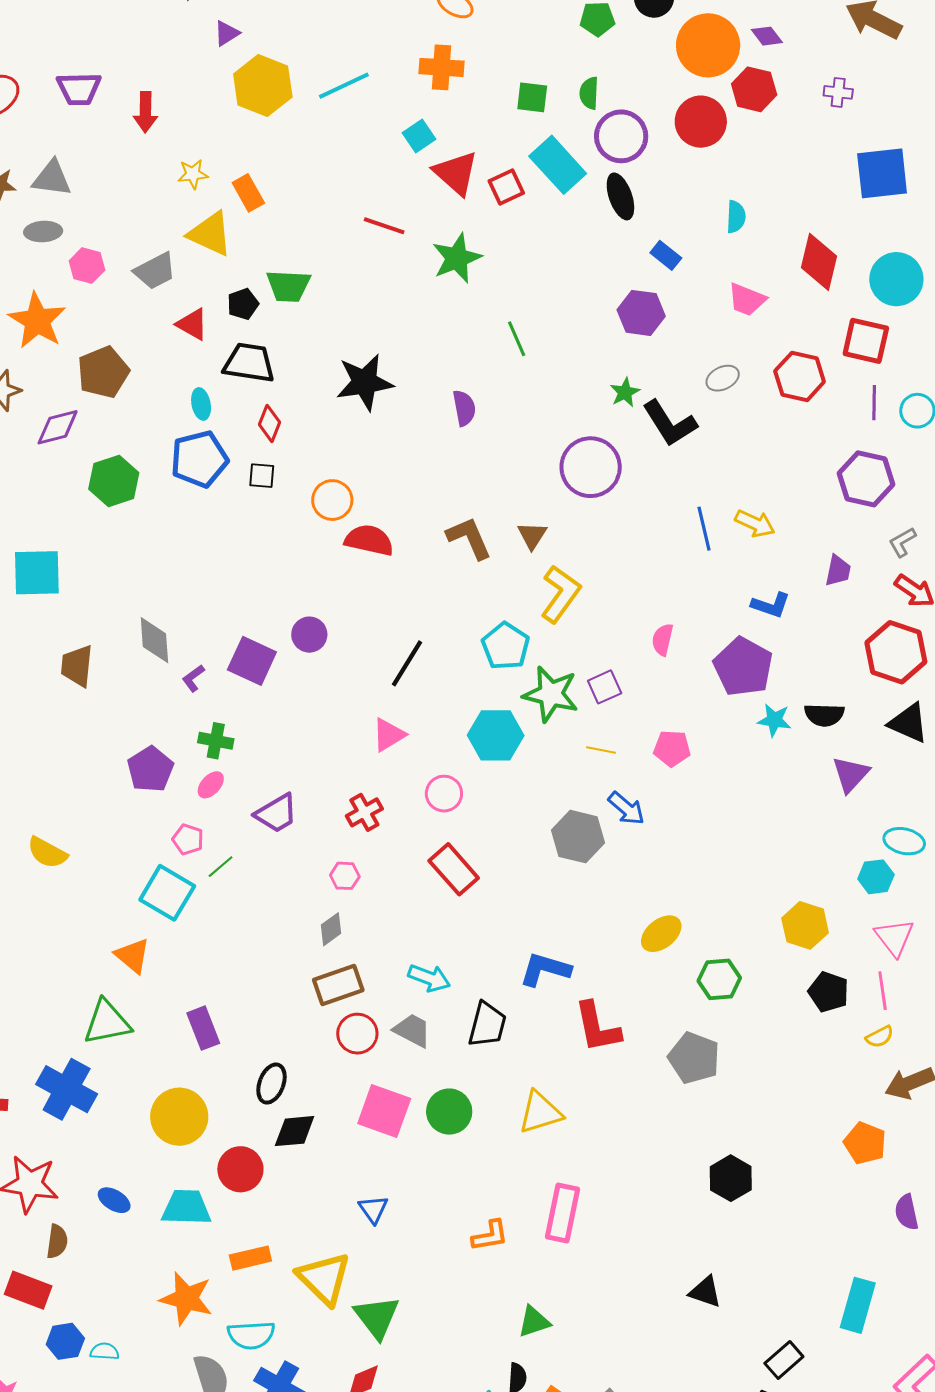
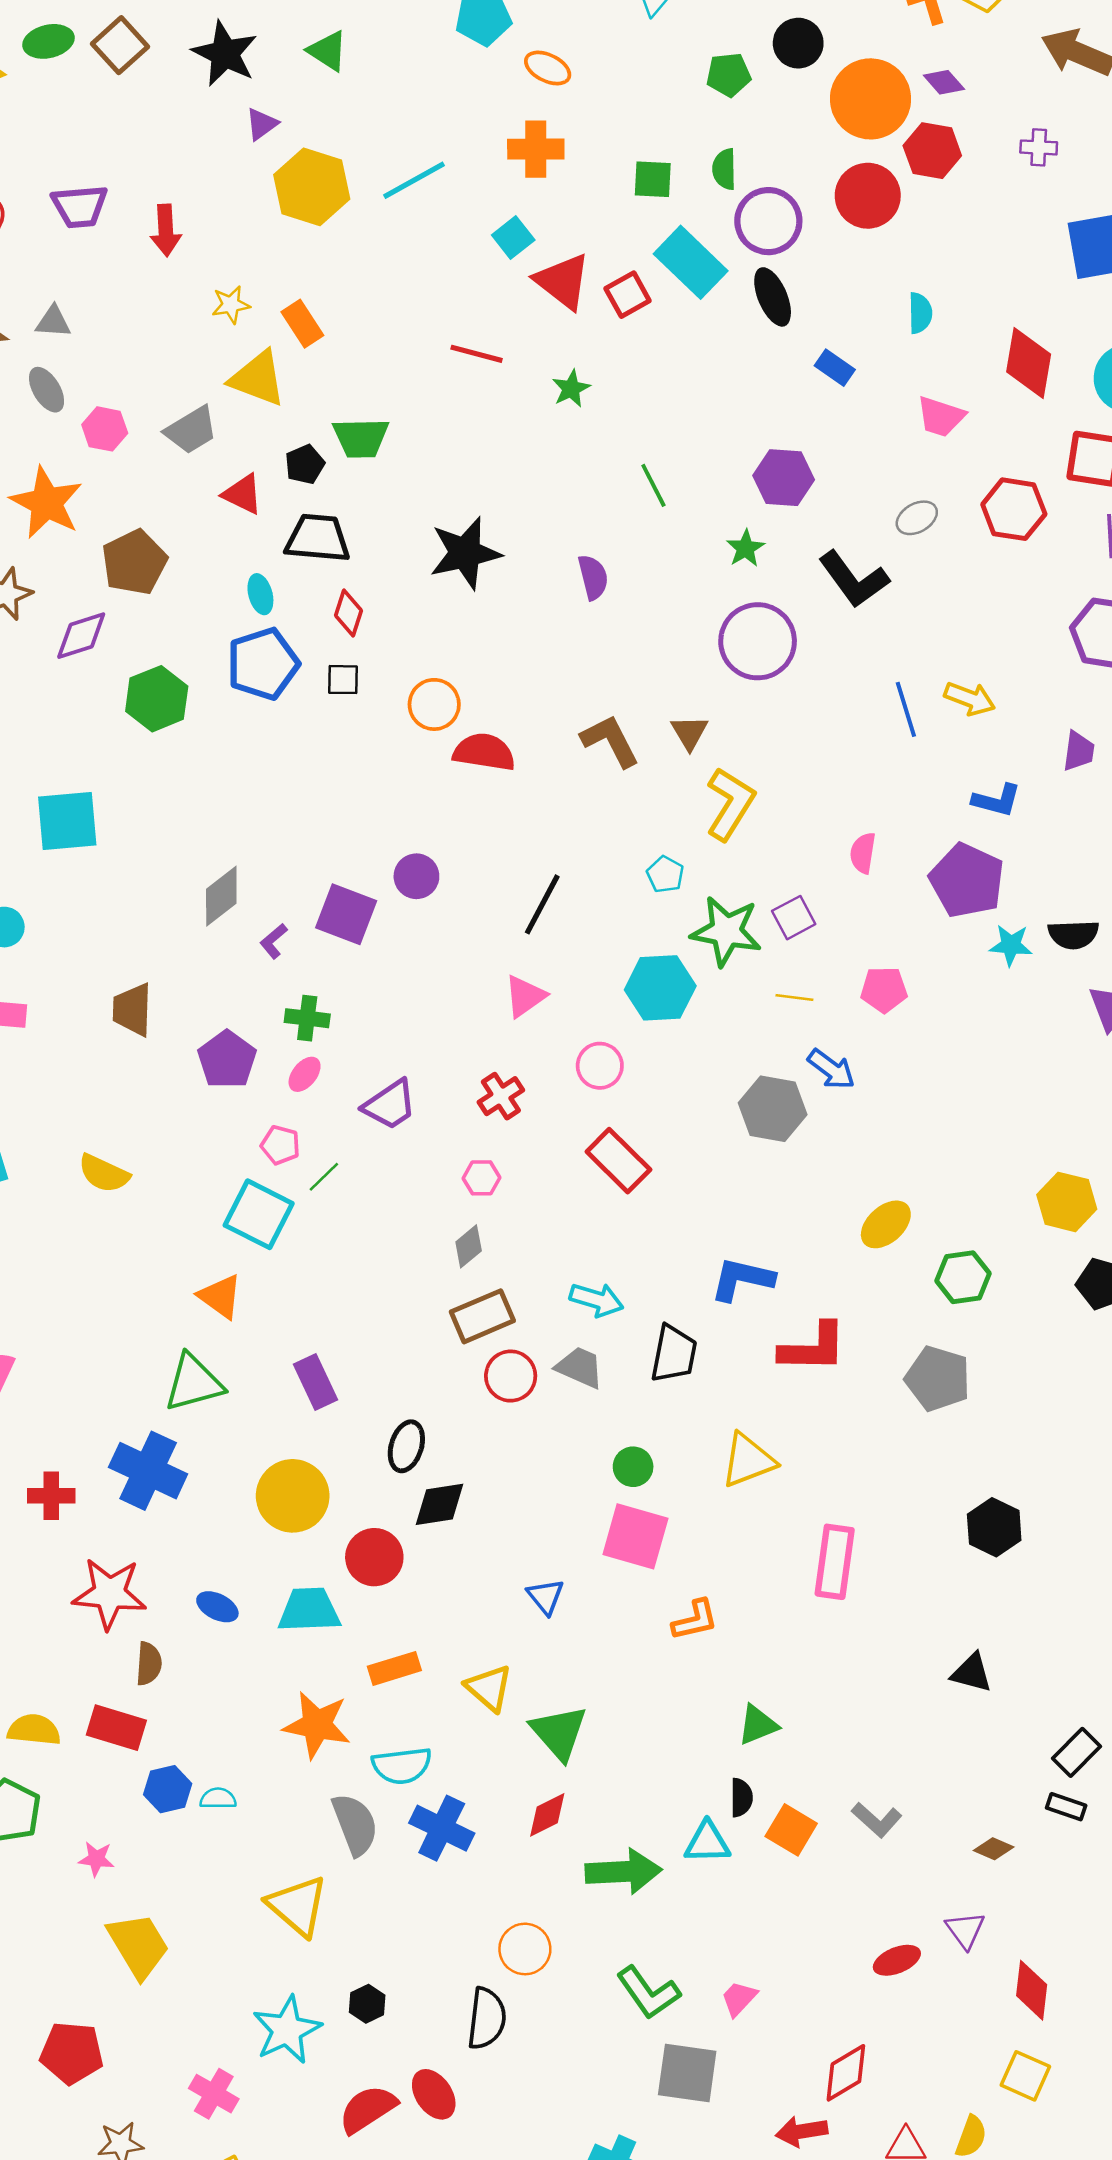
gray triangle: (52, 178) -> (53, 322), size x0.7
gray ellipse: (43, 232) -> (47, 390), turned 66
green star: (457, 258) -> (571, 389), size x0.6
purple hexagon: (641, 313) -> (784, 478), moved
green star: (625, 392) -> (745, 548), moved
gray diamond: (154, 640) -> (221, 896), turned 60
cyan pentagon: (506, 646) -> (665, 874), size x0.6
brown trapezoid: (77, 666) -> (132, 1010), moved
red L-shape: (597, 1027) -> (813, 1348), turned -74
pink square: (384, 1111) -> (635, 1536), moved
green circle: (449, 1112) -> (633, 1467), size x0.7
pink rectangle: (563, 1213) -> (835, 1562), moved
yellow triangle: (324, 1278) -> (489, 1688), size x0.7

